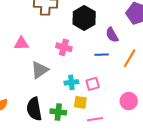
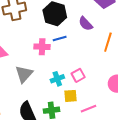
blue line: (102, 55) -> (60, 39), moved

